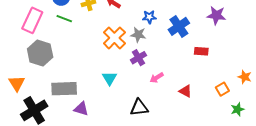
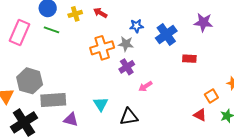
orange cross: (114, 38) -> (102, 48), turned 30
gray hexagon: (40, 53) -> (30, 81), moved
cyan triangle: (110, 78) -> (101, 104), moved
red triangle: (185, 91) -> (200, 115), moved

